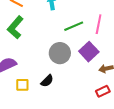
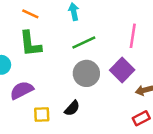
green line: (74, 26) -> (84, 43), moved
green L-shape: (15, 27) -> (30, 44), turned -45

